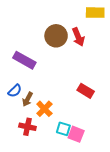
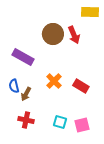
blue semicircle: (15, 91) -> (14, 86), turned 120
orange cross: (44, 109) -> (54, 81), moved
pink square: (76, 134) -> (82, 125), moved, turned -35

